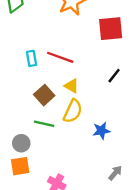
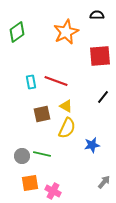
brown square: (44, 95) -> (42, 114), turned 30
green line: (44, 124) -> (42, 154), moved
orange square: (20, 166) -> (30, 183), moved

